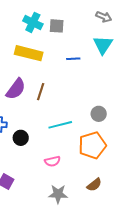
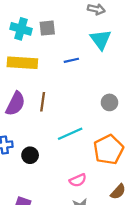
gray circle: (99, 114) -> (109, 102), moved
pink semicircle: (52, 161) -> (78, 180), moved

